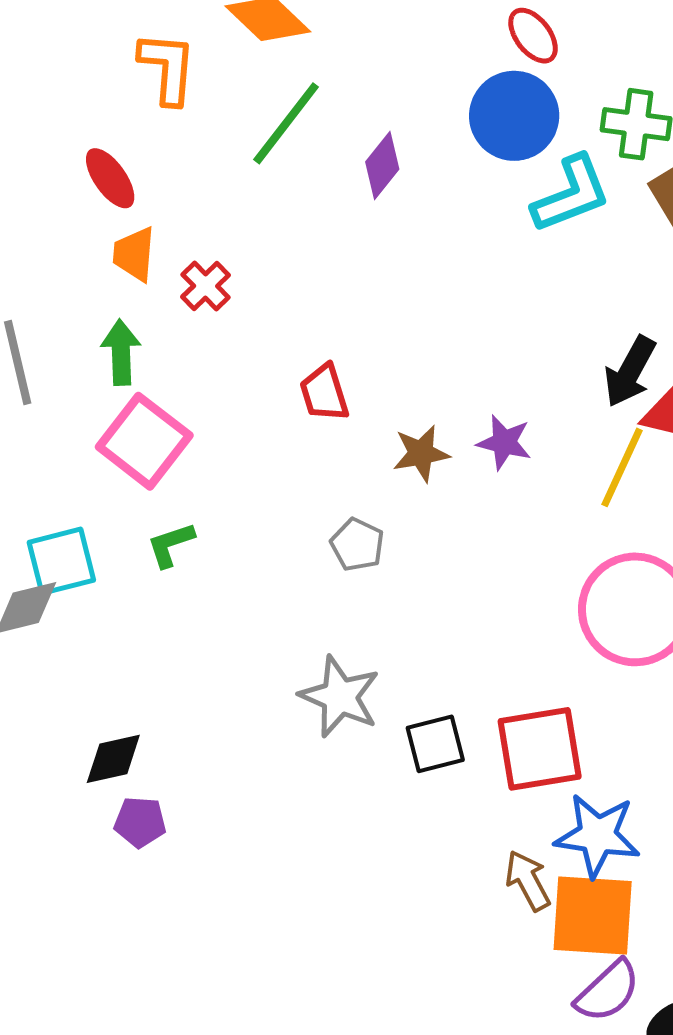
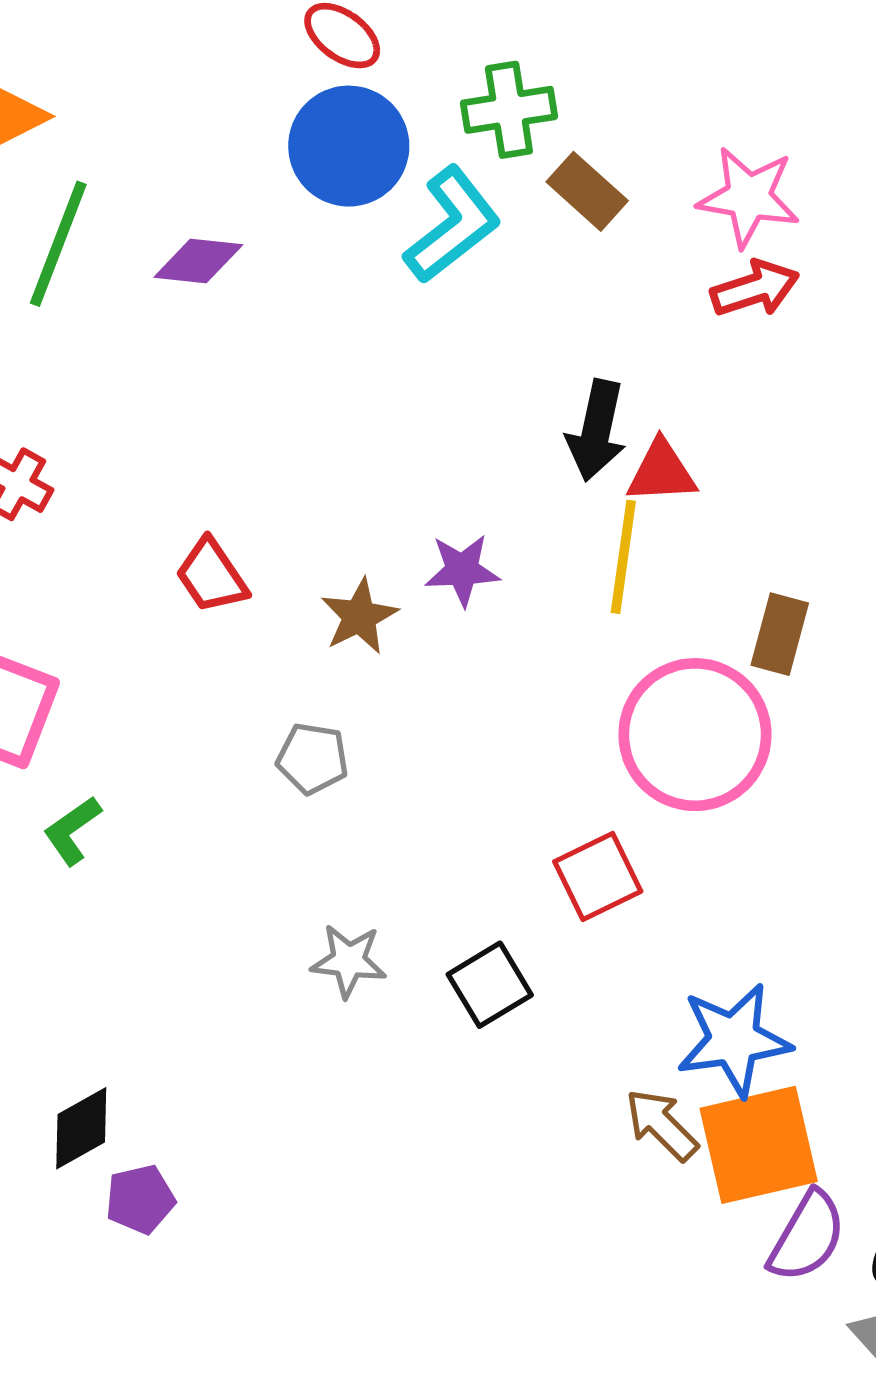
purple diamond: (382, 166) -> (198, 261), turned 74
gray star: (340, 697) -> (349, 961), size x0.7
red square: (540, 749) -> (598, 876), moved, size x0.7

